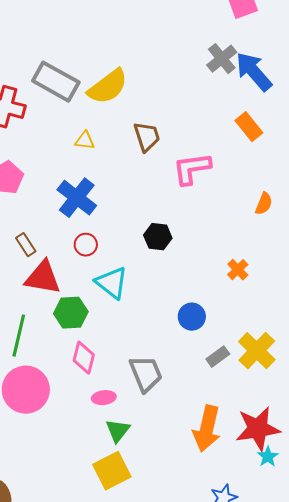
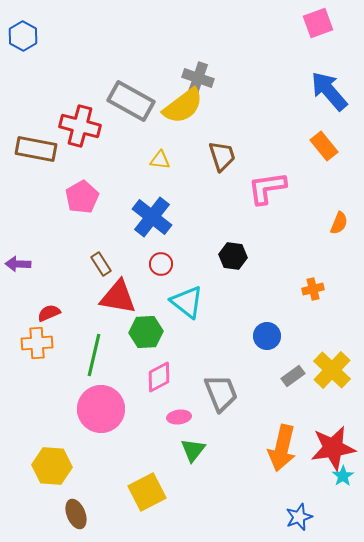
gray cross: (222, 59) -> (198, 78), moved, turned -32
orange cross: (238, 270) -> (313, 289), turned 30
pink diamond: (84, 358) -> (159, 377), turned 48
yellow square: (112, 471) -> (147, 492), moved

